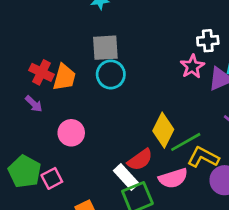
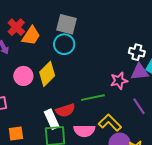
white cross: (208, 41) -> (137, 52), moved
pink star: (192, 66) -> (119, 81), moved
yellow diamond: (163, 130) -> (47, 74), moved
green line: (186, 142) -> (93, 98), moved

